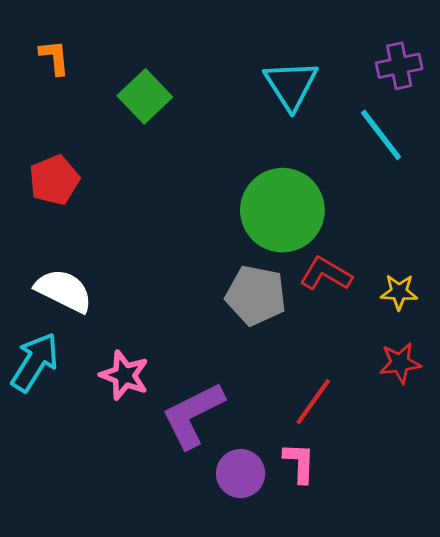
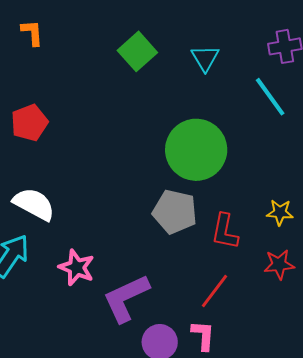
cyan triangle: (291, 85) -> (205, 58), size x0.7
green square: (145, 96) -> (137, 51), moved
red L-shape: (326, 274) -> (225, 231), moved, turned -111

